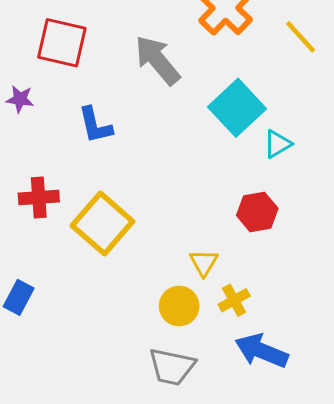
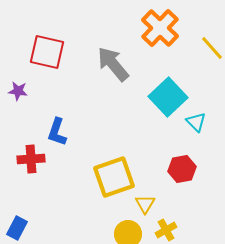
blue L-shape: (95, 125) -> (57, 132), moved, turned 32
cyan triangle: (277, 144) -> (196, 122), turned -45
yellow square: (102, 224) -> (114, 177), moved, turned 30

